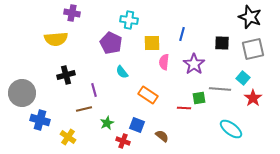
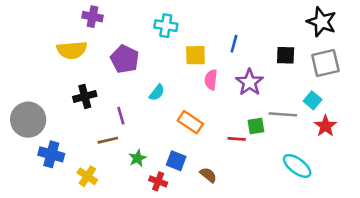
purple pentagon: (111, 43) -> (125, 59), moved
cyan semicircle: (122, 72) -> (157, 93), turned -104

